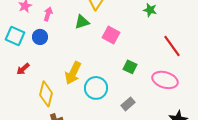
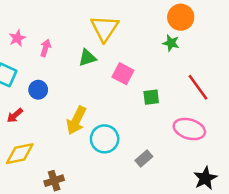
blue circle: (40, 37) -> (38, 90), moved
green square: (130, 67) -> (151, 97), moved, turned -32
yellow diamond: (46, 94) -> (20, 154), moved, turned 65

